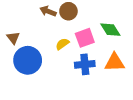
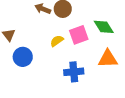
blue circle: (28, 60) -> (23, 57), size x0.7
blue cross: (85, 64) -> (74, 72), moved

